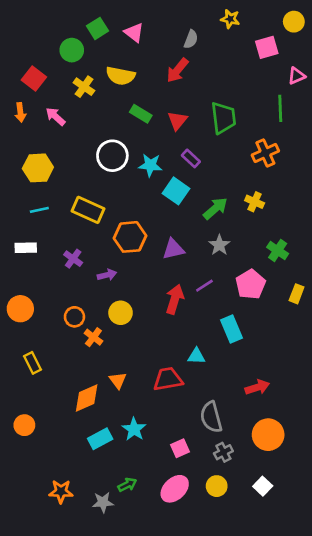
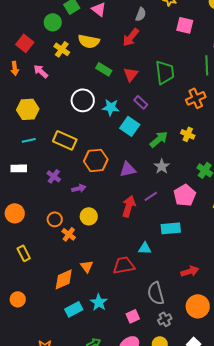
pink square: (267, 47) -> (185, 25), moved, turned 30
cyan rectangle: (232, 329) -> (171, 228), turned -72

